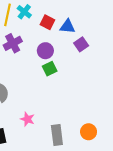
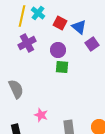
blue triangle: (67, 26) -> (79, 27), turned 35
green square: (50, 69) -> (62, 67), turned 32

